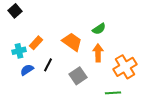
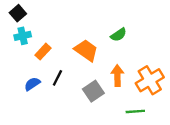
cyan cross: (19, 51) -> (23, 36), moved
orange arrow: (98, 53) -> (117, 75), moved

